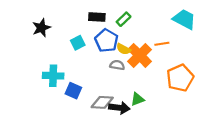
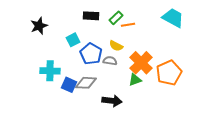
blue pentagon: (106, 41) -> (91, 54), moved
orange line: (162, 44) -> (128, 25), moved
orange cross: (140, 55) -> (141, 63), moved
green triangle: (137, 99) -> (135, 80), moved
gray diamond: (102, 102) -> (86, 83), moved

